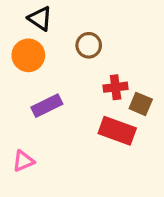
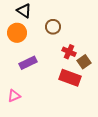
red cross: (116, 87) -> (69, 52), turned 32
brown square: (141, 104) -> (84, 62), turned 32

